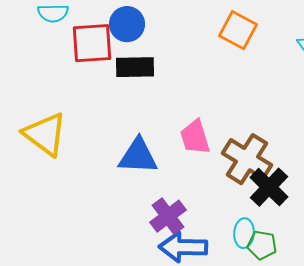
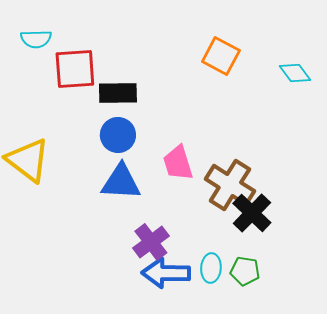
blue circle: (127, 24) -> (118, 135), moved
cyan ellipse: (244, 233) -> (211, 268), moved

